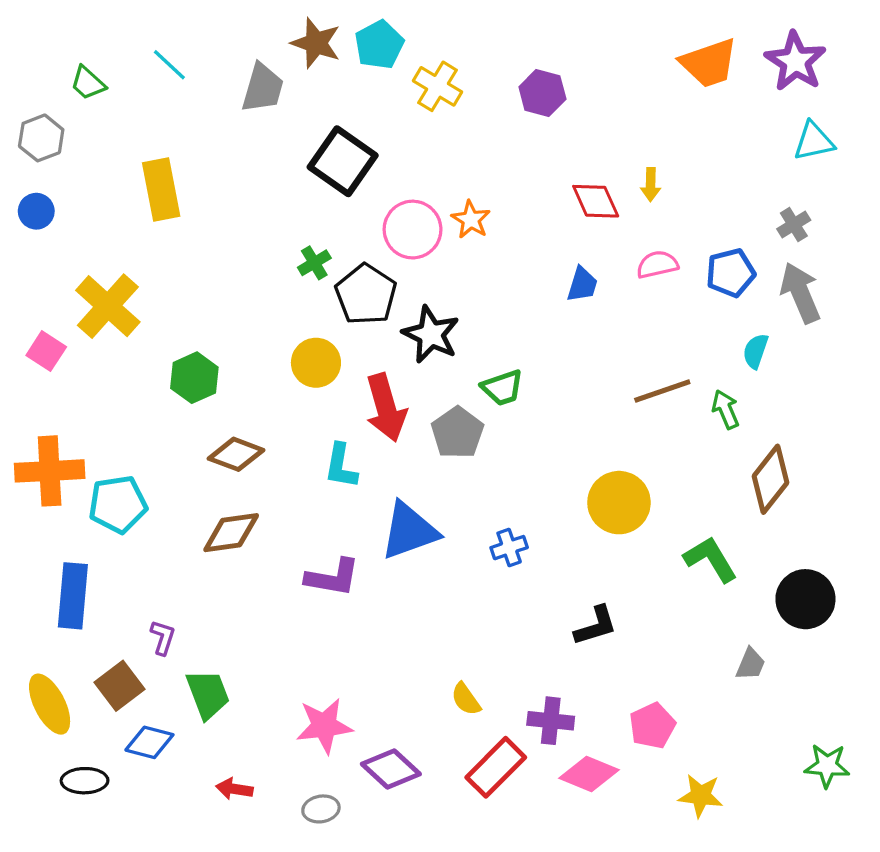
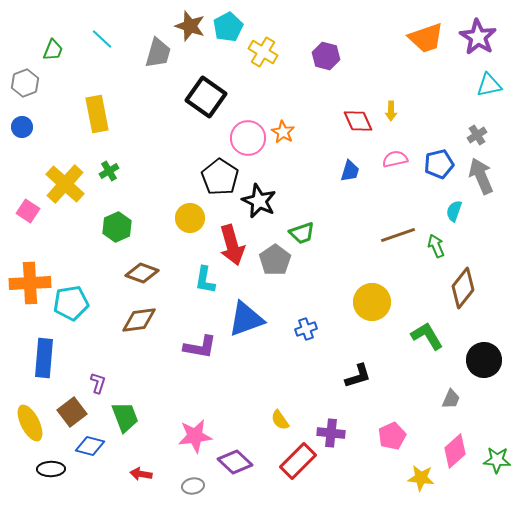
green trapezoid: (88, 83) -> (53, 50), turned -110
green cross: (314, 263) -> (109, 171), moved
pink diamond: (589, 774) -> (455, 451), moved, turned -64

